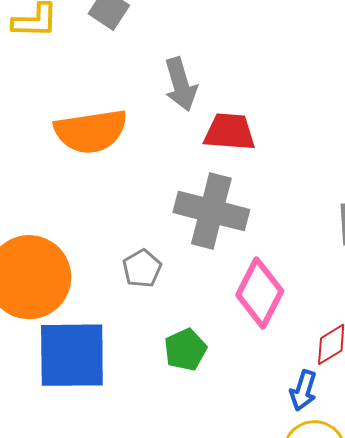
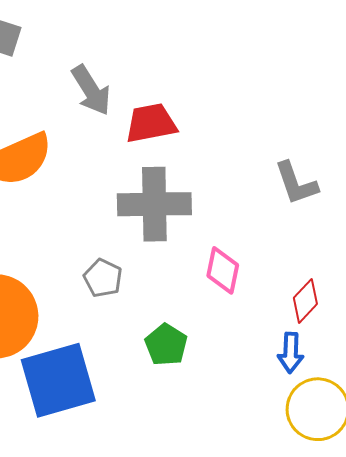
pink diamond: (260, 293) -> (223, 270), size x0.7

